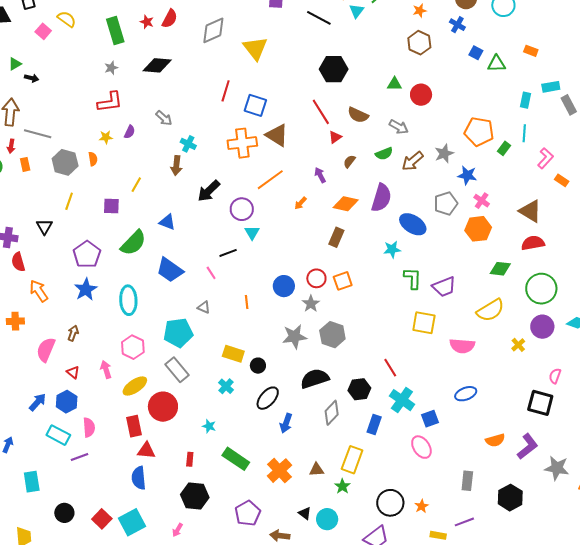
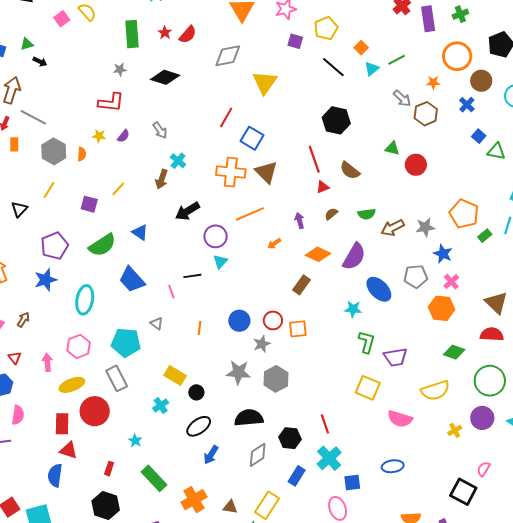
gray arrow: (399, 127) -> (402, 98), moved

